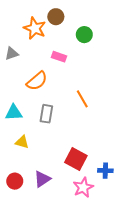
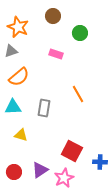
orange star: (35, 28) -> (18, 27), moved
orange semicircle: (37, 81) -> (19, 77), moved
pink star: (83, 187) -> (64, 178), moved

